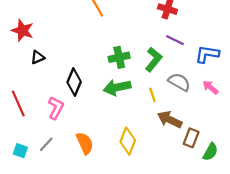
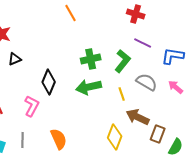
yellow diamond: (128, 141) -> (115, 137), moved
gray line: (46, 144) -> (23, 140), turned -42

